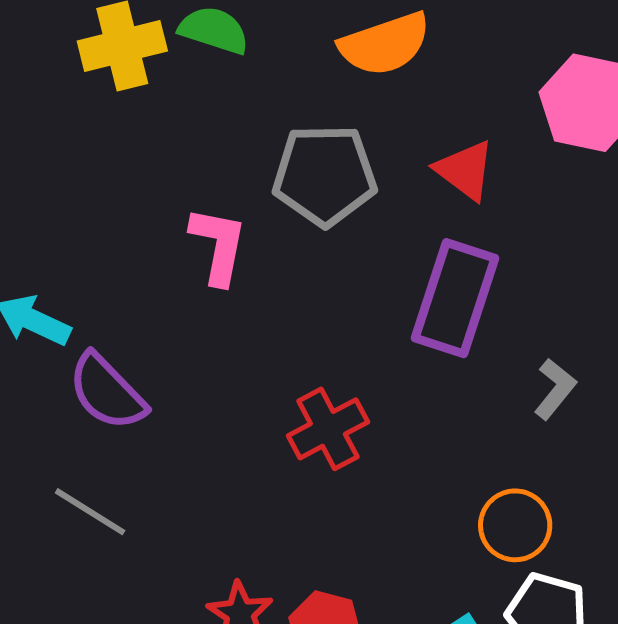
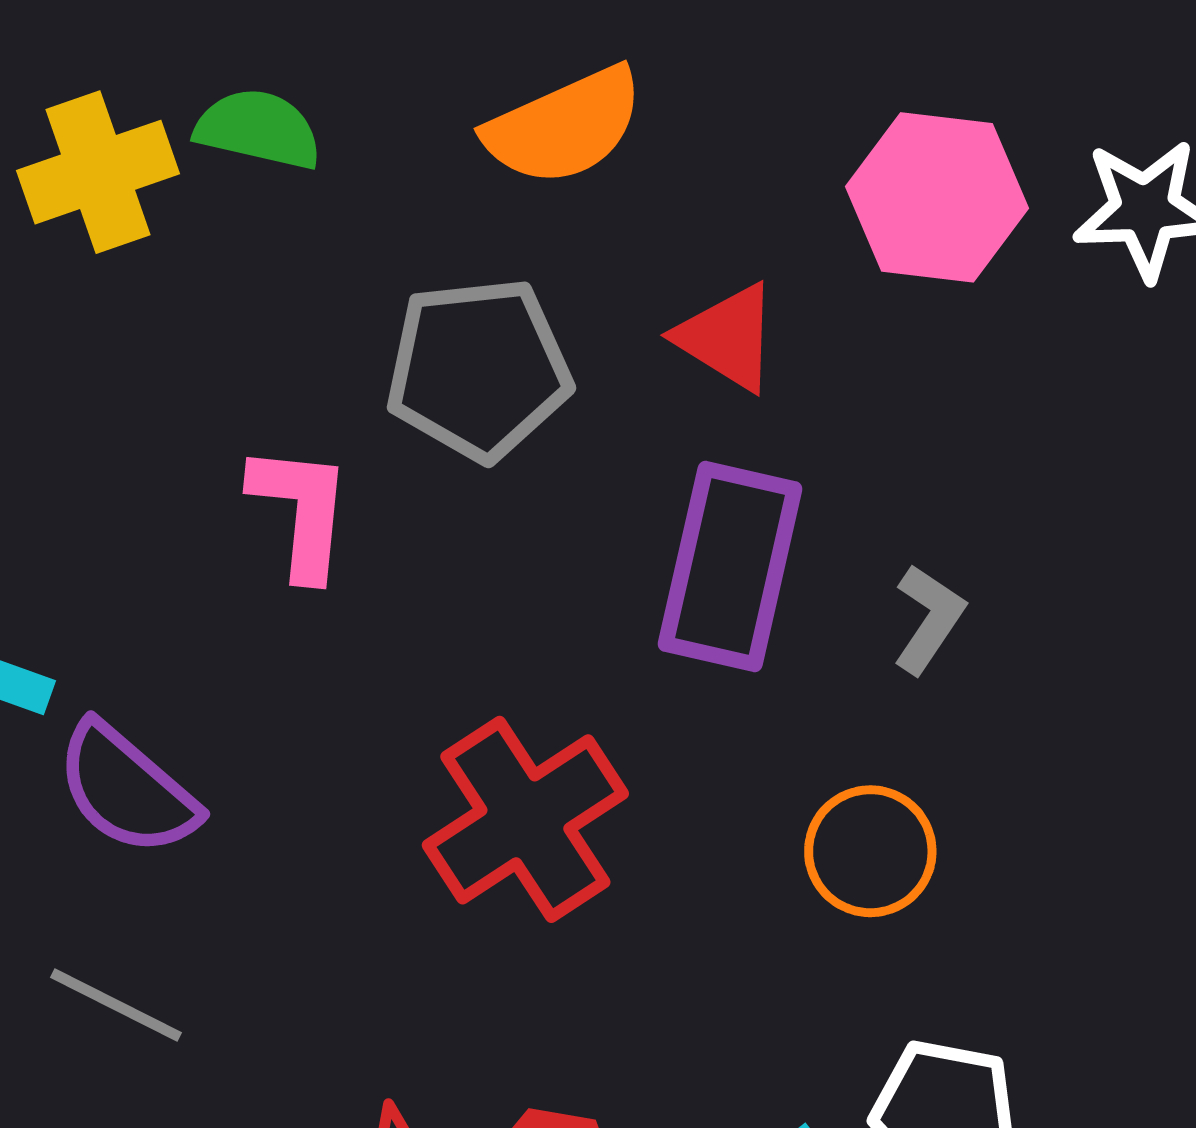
gray L-shape: (555, 389) -> (929, 619), moved
red cross: (328, 429) -> (525, 819), size x1.4
orange circle: (515, 525) -> (870, 851), moved

